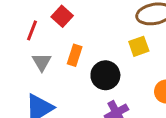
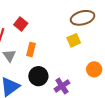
black circle: (105, 75) -> (38, 76), moved

